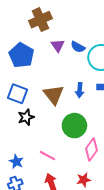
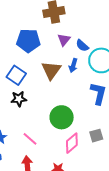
blue pentagon: (21, 55) -> (28, 41), turned 30
blue arrow: (80, 90) -> (73, 65), moved
brown triangle: (54, 95) -> (51, 70), moved

